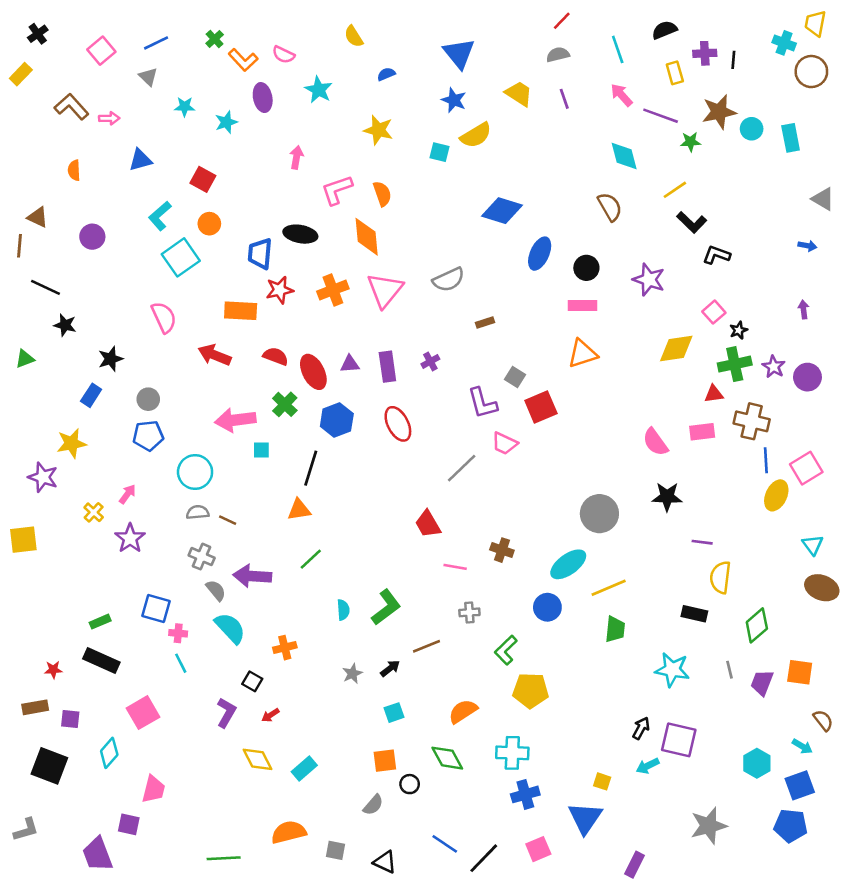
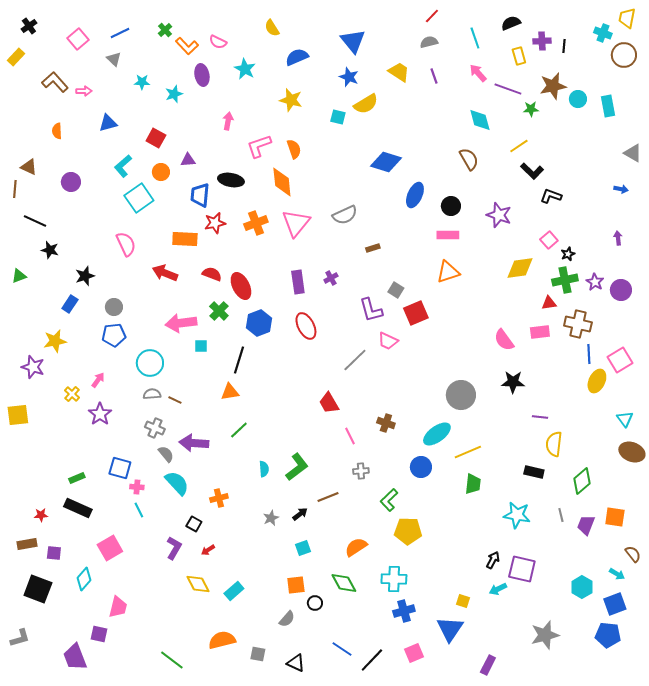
blue semicircle: (386, 74) -> (297, 57), size x1.6
purple triangle: (350, 364) -> (188, 160), moved
pink line: (455, 567) -> (350, 436), turned 54
green line: (224, 858) -> (172, 660), turned 40

